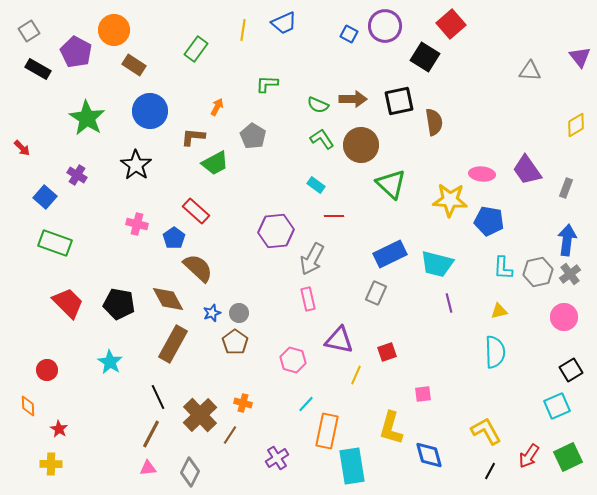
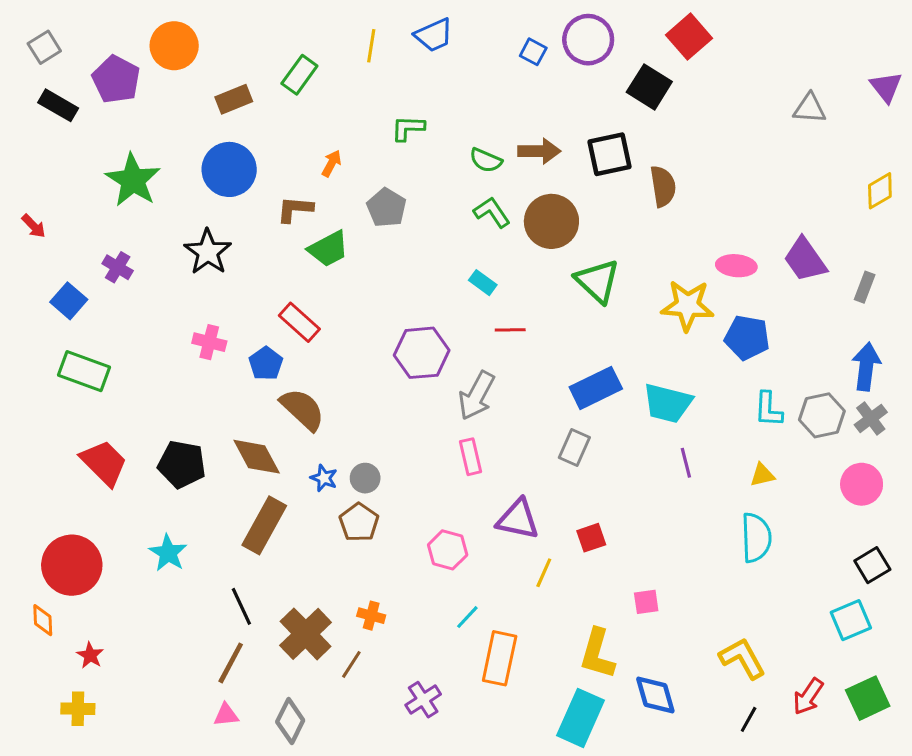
brown rectangle: (134, 65) -> (234, 99), moved, turned -55
blue star: (212, 313) -> (324, 478), turned -30
red circle: (47, 370) -> (72, 565), size x1.8
cyan rectangle: (352, 466) -> (581, 718), moved, turned 33

